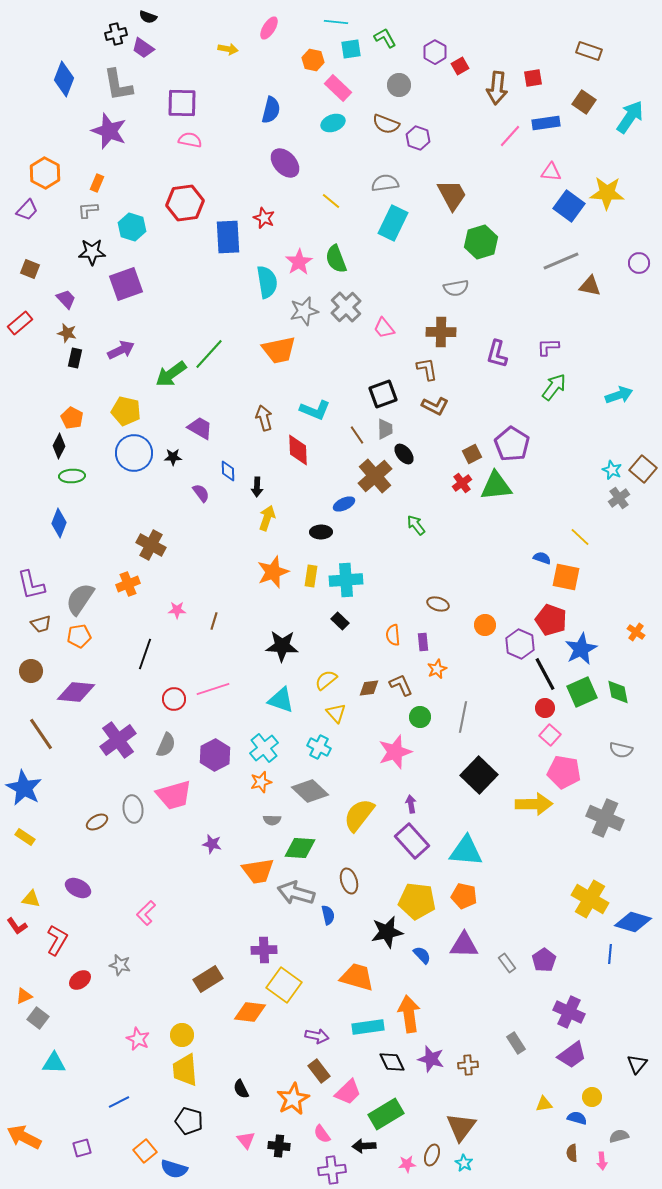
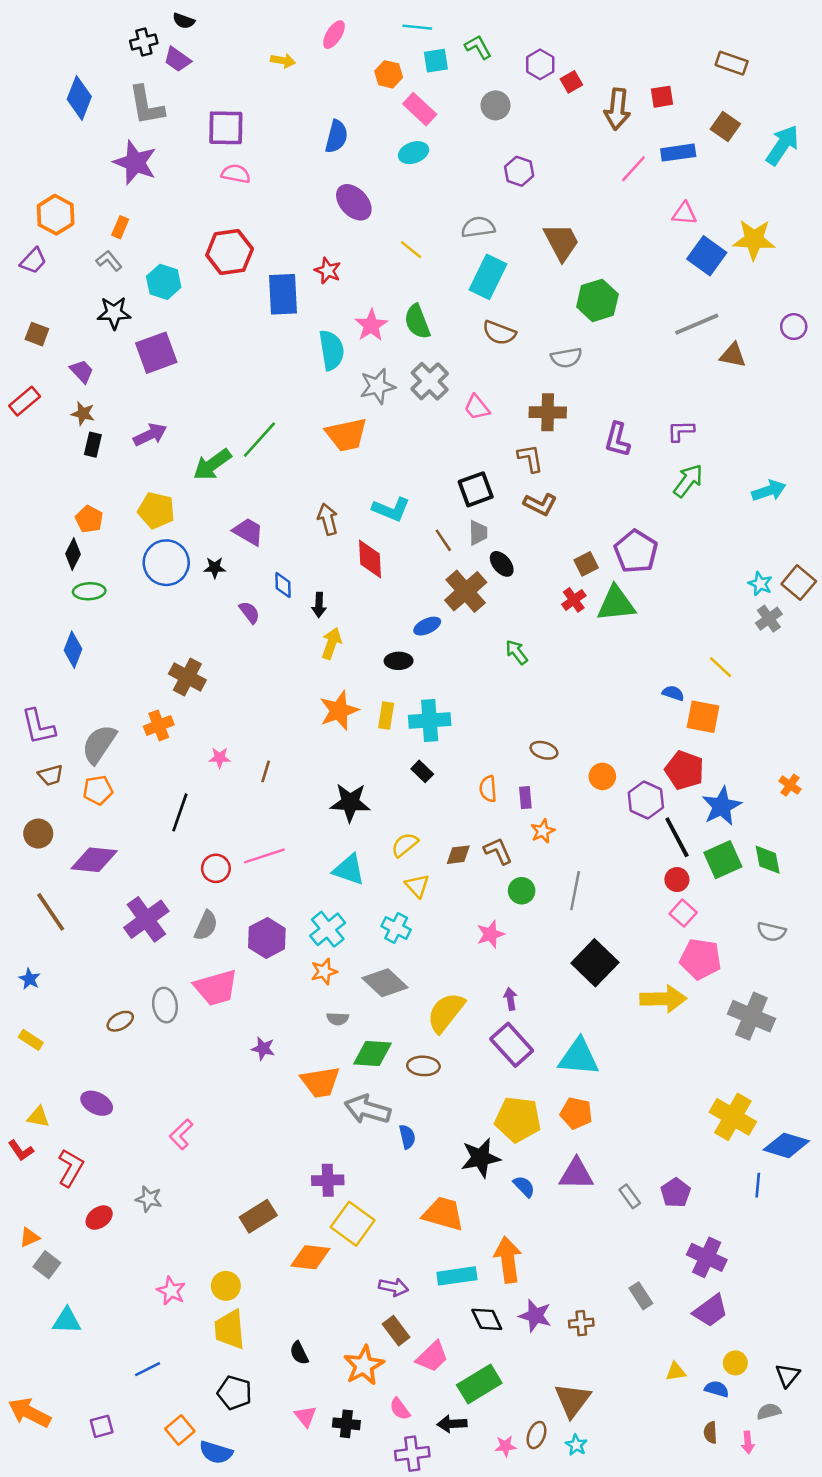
brown semicircle: (386, 124) -> (499, 333), moved
gray L-shape: (88, 210) -> (109, 261), turned 55
pink star: (395, 752) -> (491, 934), size x0.7
blue star: (24, 788) -> (30, 979), size x0.5
brown ellipse: (349, 881) -> (423, 1066), moved, turned -70
black triangle: (637, 1064) -> (788, 1375), moved

